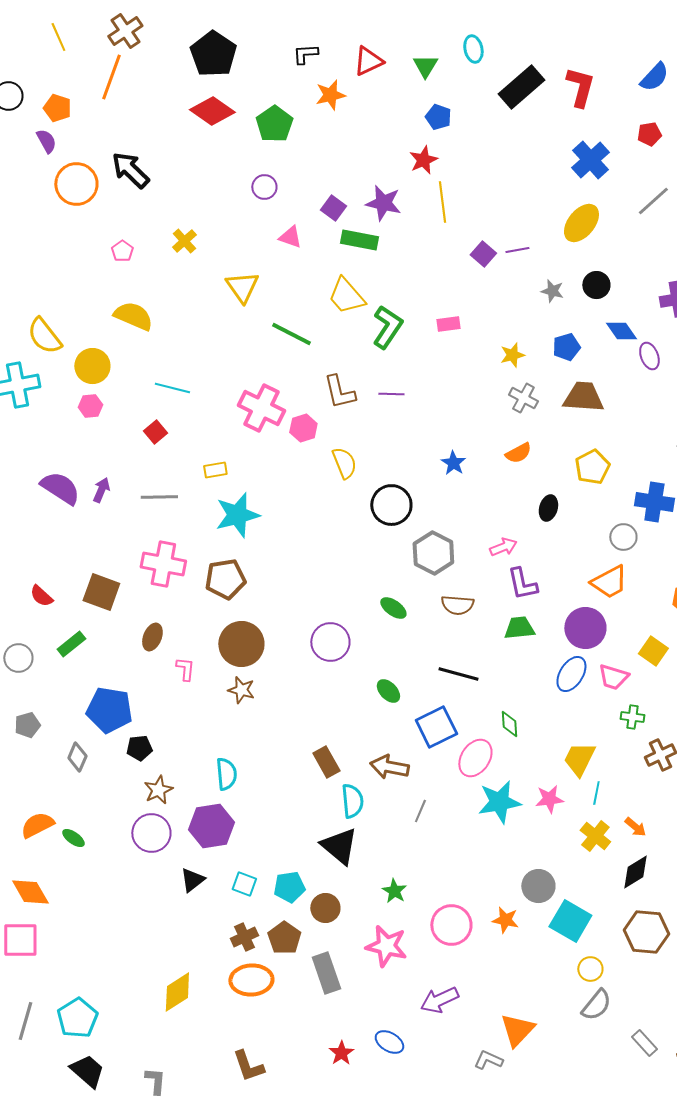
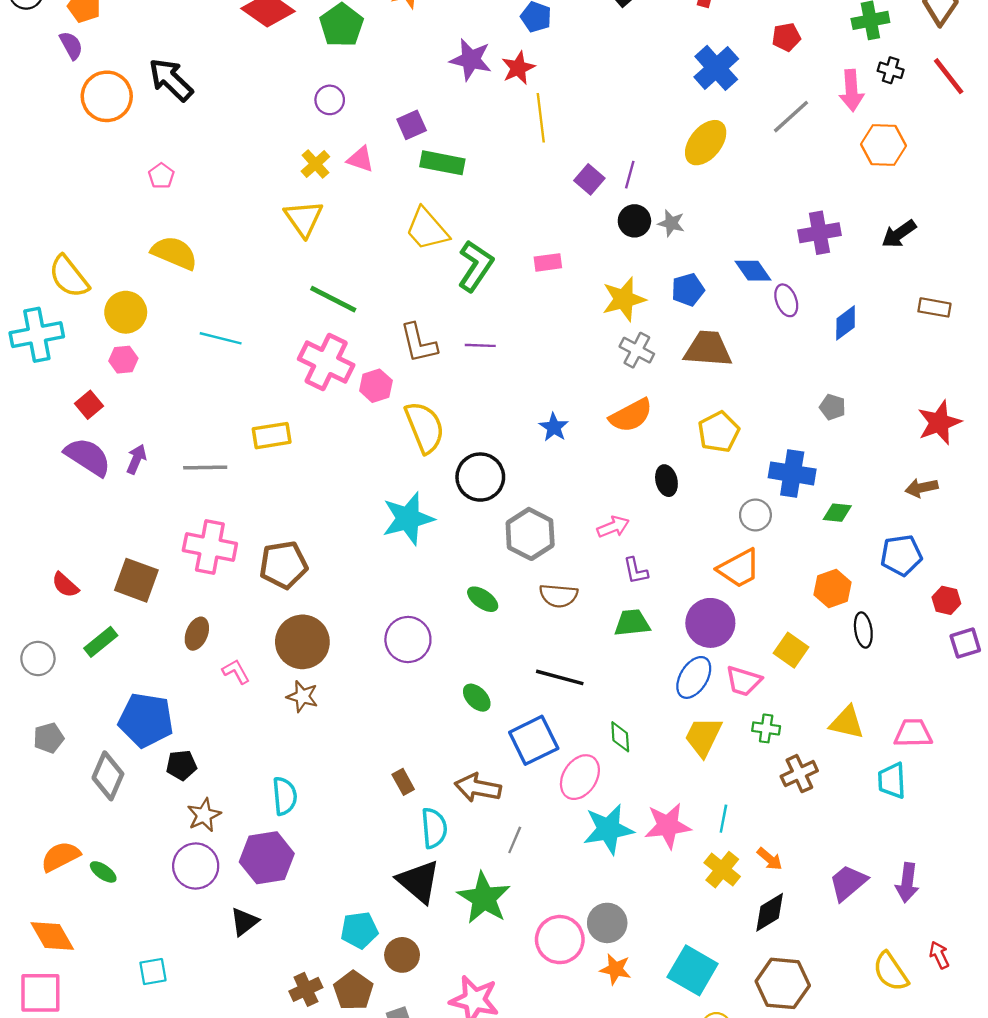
purple star: (383, 203) -> (471, 60), moved
purple square: (333, 208) -> (412, 125), turned 30
yellow cross: (184, 241) -> (315, 164), moved
purple line: (517, 250) -> (630, 175), turned -65
black circle: (596, 285) -> (634, 221), moved
green line: (291, 334) -> (333, 299), moved
yellow star: (512, 355) -> (624, 299), size x1.5
red square: (155, 432) -> (89, 405), moved
orange semicircle: (518, 453) -> (631, 415), size x1.4
yellow semicircle: (344, 463) -> (425, 427), size x1.4
yellow rectangle: (215, 470) -> (272, 436), size x1.4
black ellipse: (548, 508) -> (666, 481), turned -30
cyan star: (237, 515) -> (408, 519), moved
purple L-shape: (522, 584) -> (636, 571), size x0.7
pink L-shape: (185, 669) -> (236, 672), turned -35
gray diamond: (77, 757) -> (108, 776), size x1.4
yellow trapezoid: (579, 759) -> (703, 737), moved
brown rectangle: (326, 762) -> (403, 782), size x0.7
pink star: (549, 799) -> (668, 826), size x1.4
cyan square: (244, 884) -> (153, 972), moved, turned -30
gray circle: (538, 886) -> (607, 923), moved
green star: (394, 891) -> (484, 898), moved, size x1.8
pink circle: (451, 925) -> (560, 940), moved

